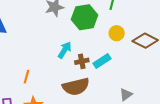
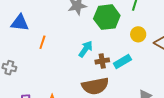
orange line: (27, 77) -> (42, 42), moved

